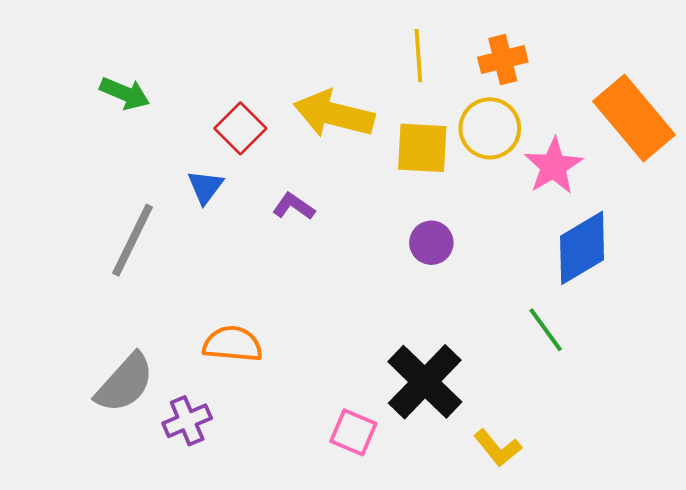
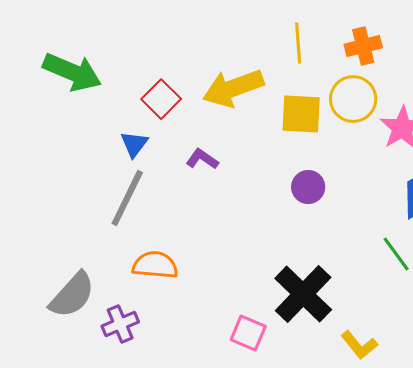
green arrow: (125, 93) -> (72, 72), size x1.5
yellow arrow: (334, 114) -> (233, 88), turned -34
gray line: (133, 240) -> (127, 198), moved

